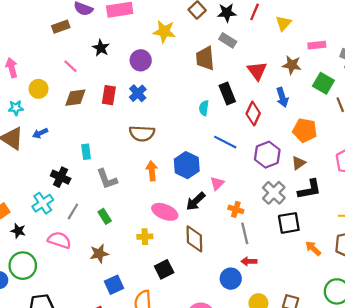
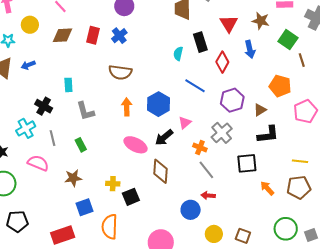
orange pentagon: (305, 130) -> (280, 86), moved
gray cross: (274, 193) -> (222, 133), moved
gray line: (73, 211) -> (52, 138), turned -49
gray line: (245, 233) -> (206, 170), turned -30
yellow cross: (145, 237) -> (113, 184), moved

